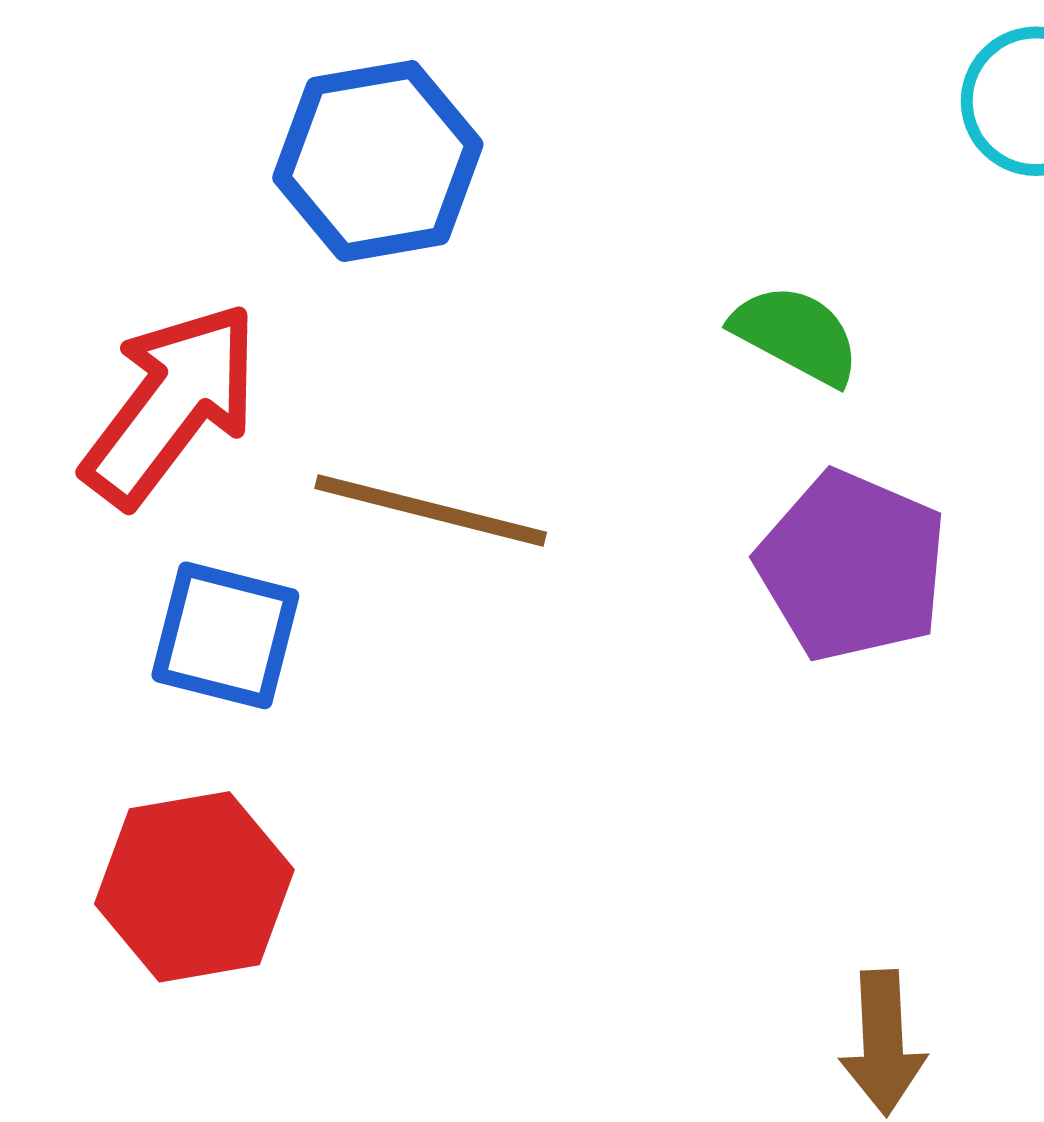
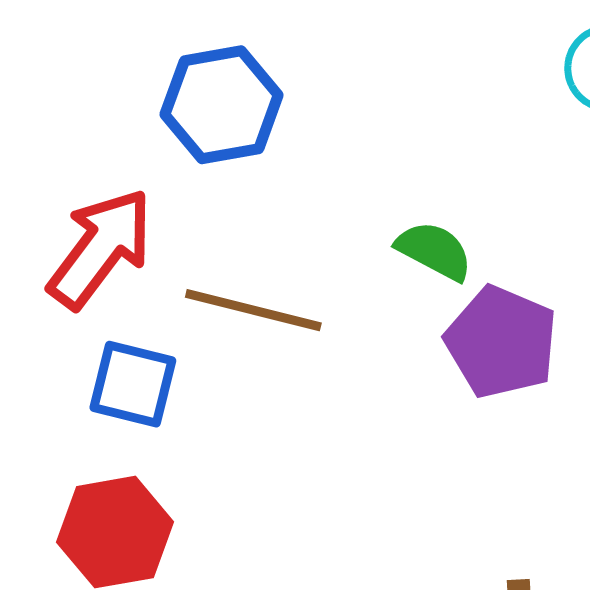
green semicircle: (796, 335) -> (434, 251), moved

